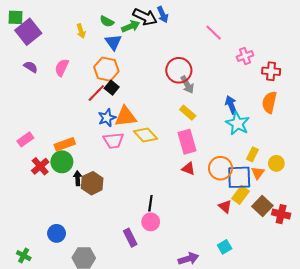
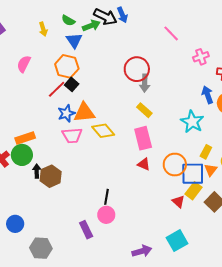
gray arrow: (187, 85) -> (145, 83), turned 30
blue arrow: (231, 105) -> (208, 95), moved
cyan square: (225, 247) -> (177, 241), size x1.5

